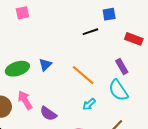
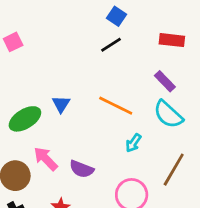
blue square: (109, 14) -> (117, 16), moved, turned -32

